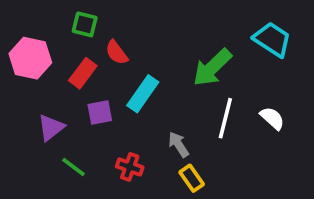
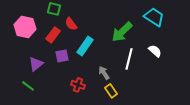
white semicircle: (272, 118) -> (155, 51), moved
green line: (73, 167) -> (28, 86), moved

